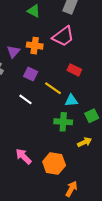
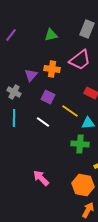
green triangle: (34, 11) -> (51, 35), turned -40
orange hexagon: (54, 164) -> (83, 185), moved

